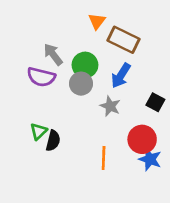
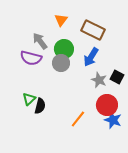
orange triangle: (97, 21) -> (61, 20), moved
gray star: (110, 106) -> (99, 80), moved
orange line: (104, 158) -> (78, 119), turned 36

